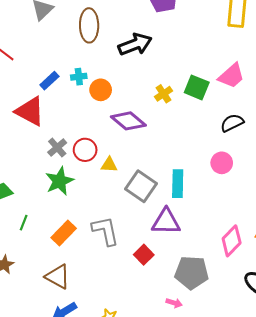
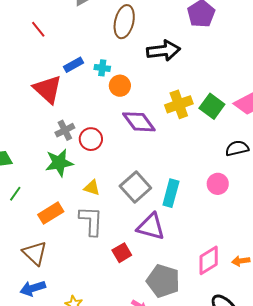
yellow cross: (164, 94) -> (179, 104), size x1.5
yellow triangle: (109, 165) -> (92, 188), moved

